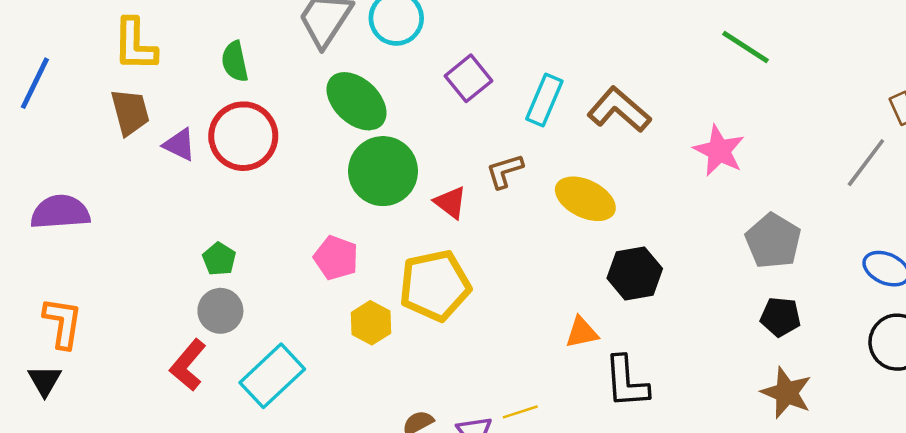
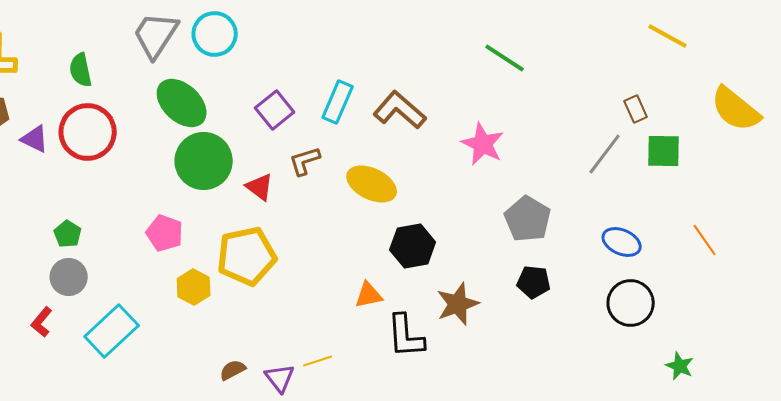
purple square: (469, 78) -> (275, 110), moved
red L-shape: (188, 365) -> (42, 322), size x0.7
brown star: (786, 393) -> (458, 304), moved, turned 30

